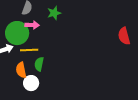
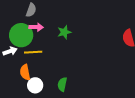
green star: (54, 13) -> (64, 32), moved
green semicircle: (39, 64) -> (62, 84), moved

